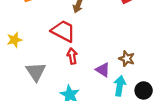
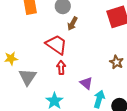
yellow star: (14, 40) -> (11, 58), moved
brown star: (127, 59) -> (116, 62), moved

